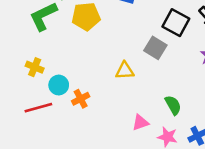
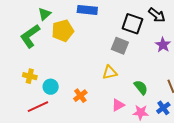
yellow triangle: (125, 71) -> (110, 73), moved
orange cross: (81, 99) -> (80, 96), moved

